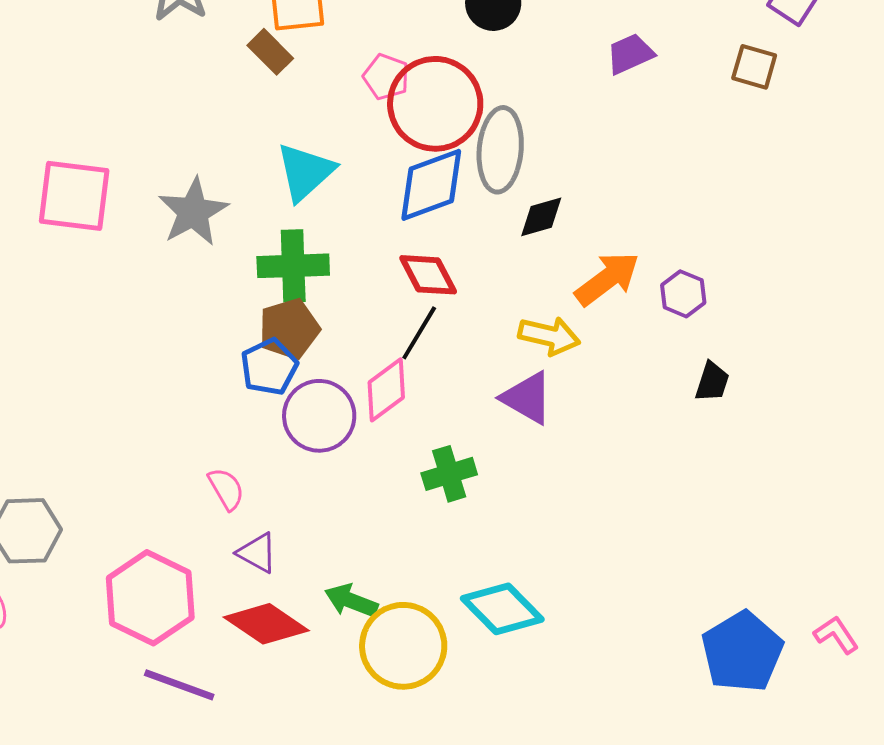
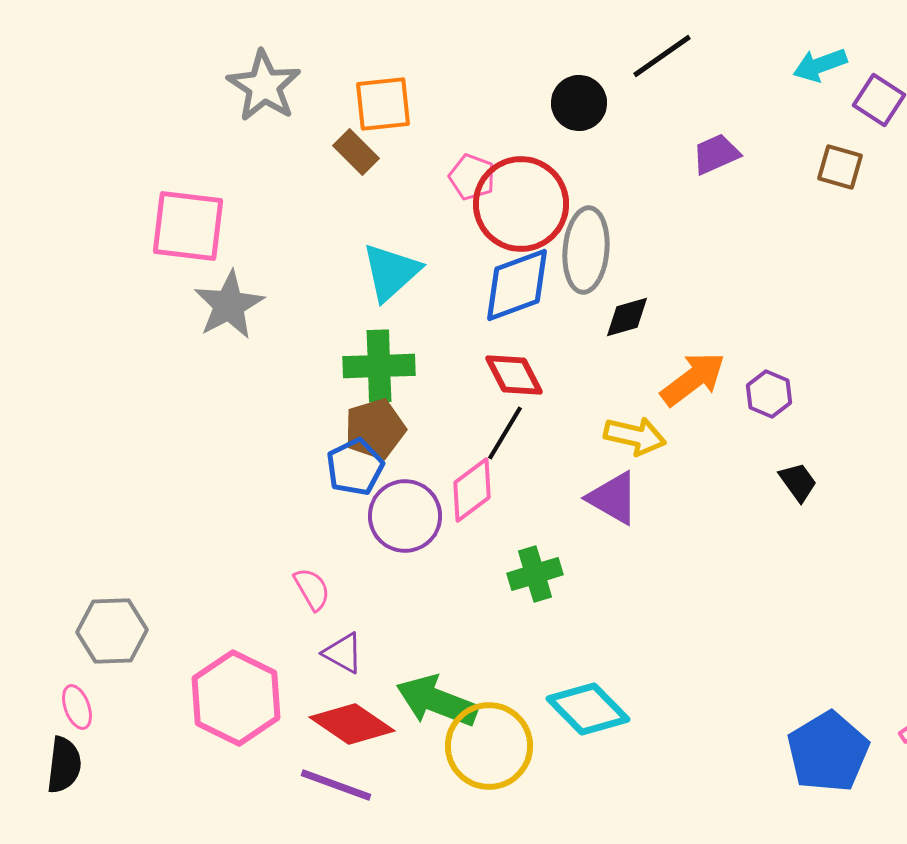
pink square: (74, 196) -> (188, 226), moved
gray star: (193, 212) -> (229, 305), moved
black trapezoid: (712, 382) -> (798, 482), turned -54
green arrow: (351, 601) -> (437, 701), size x1.5
purple line: (179, 685) -> (336, 785), moved

